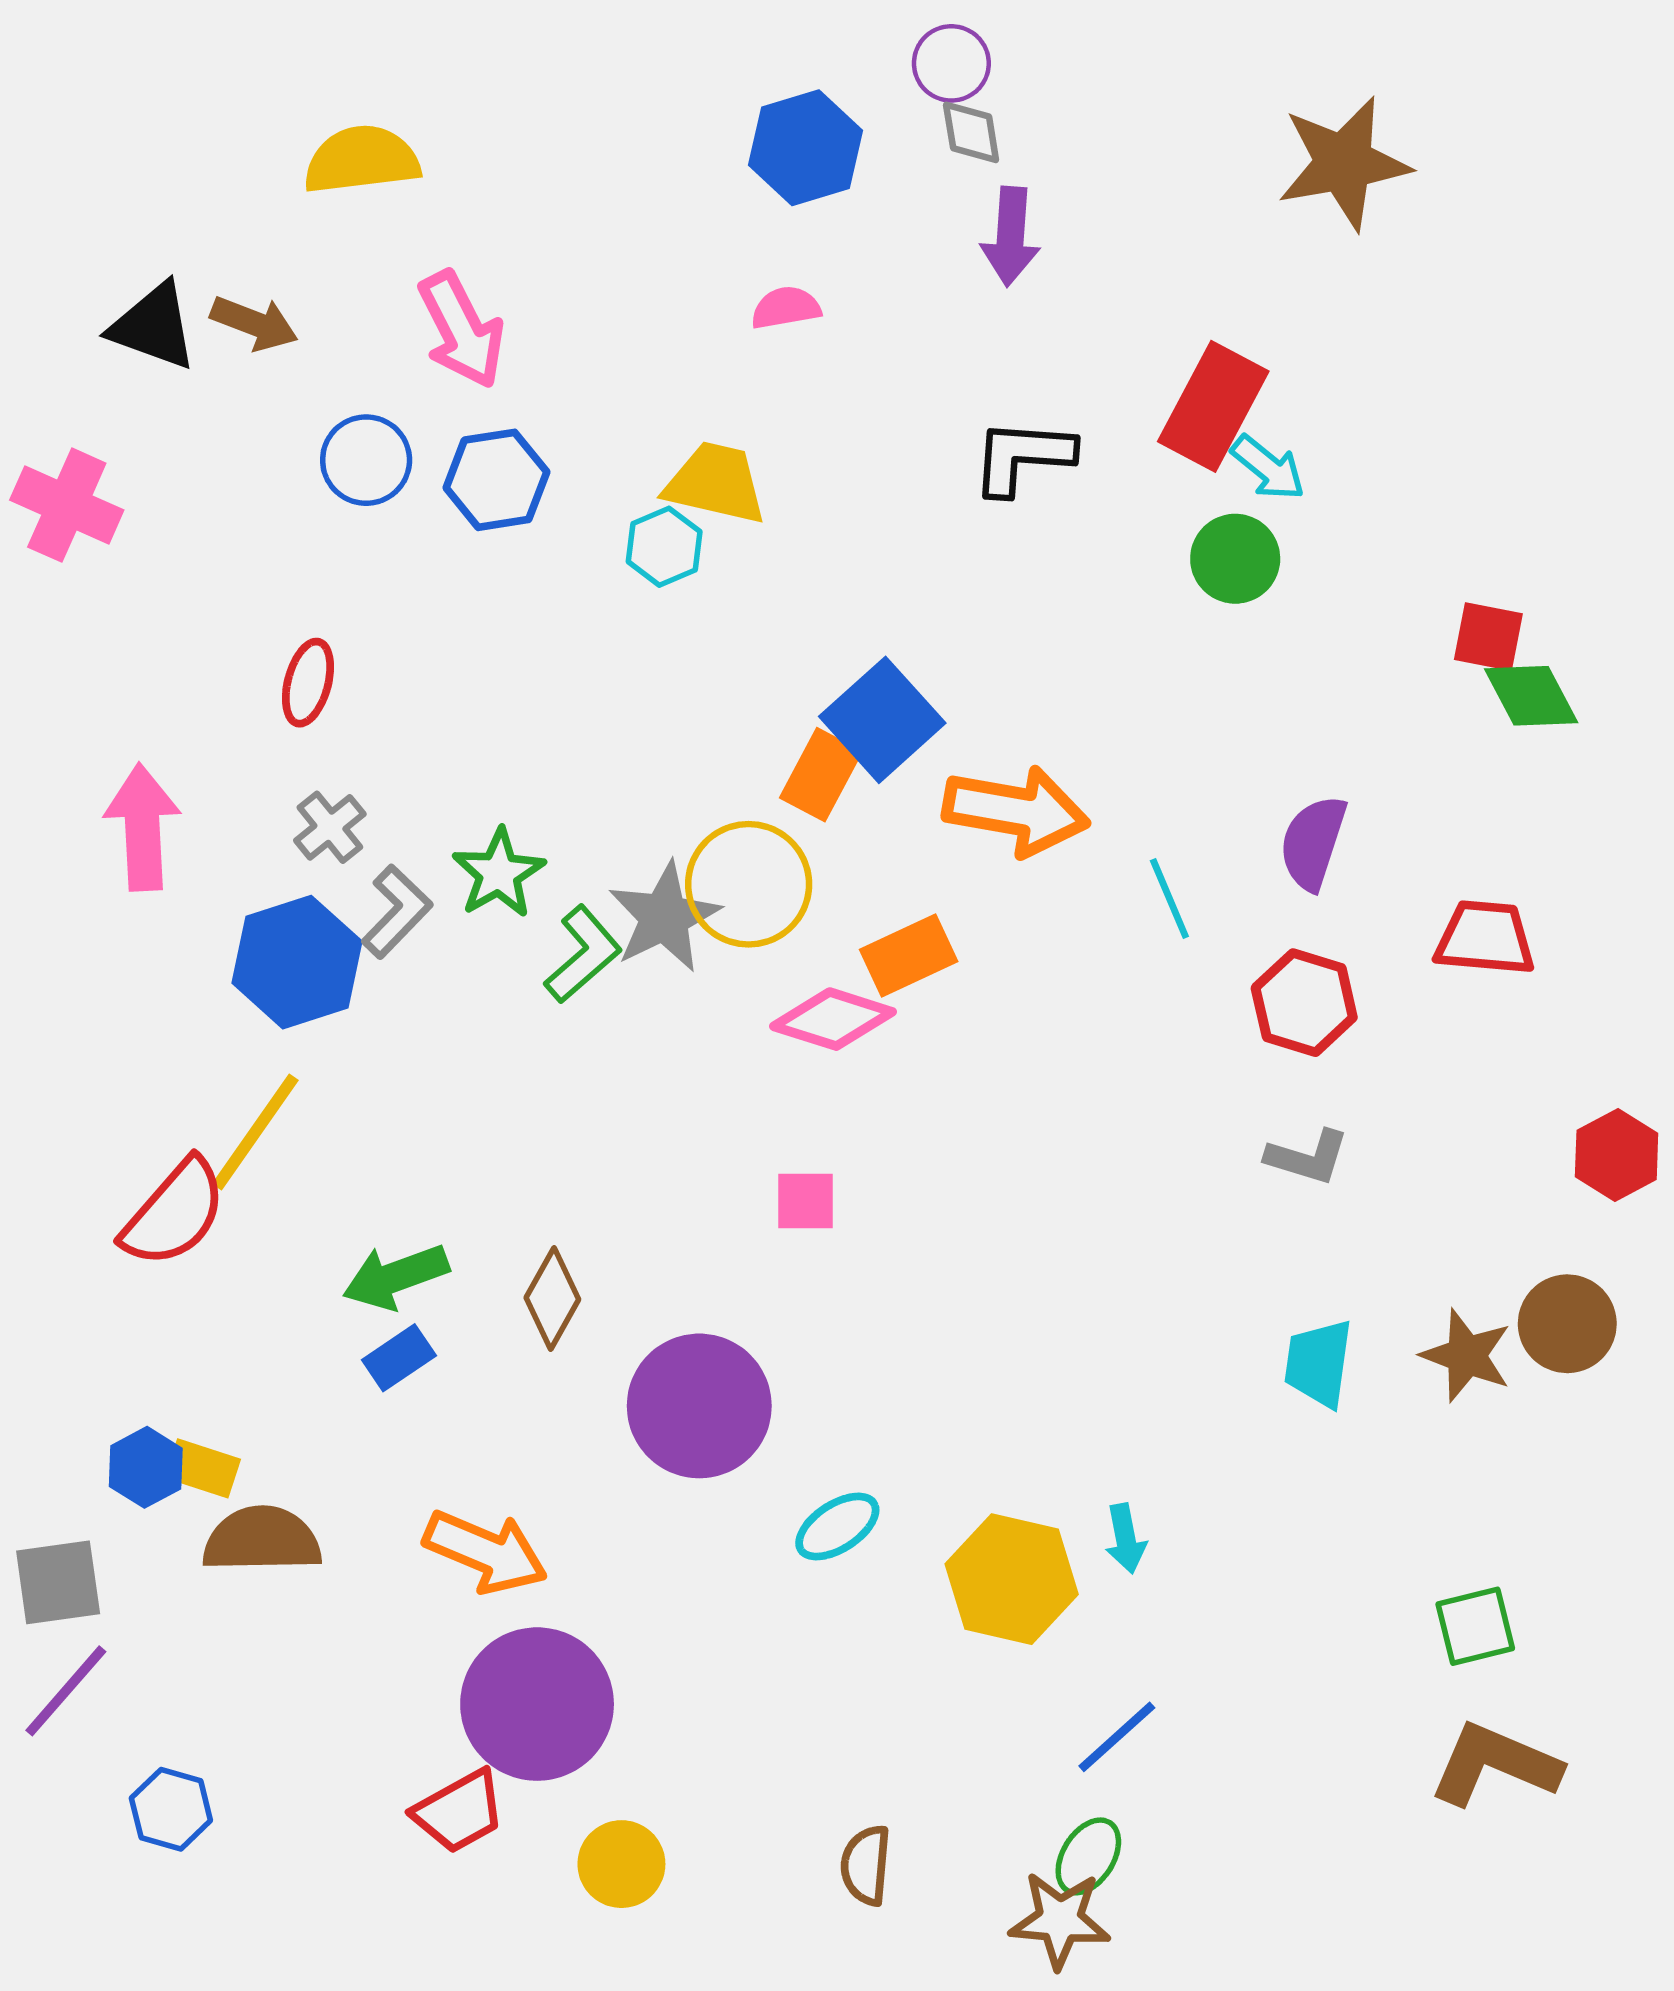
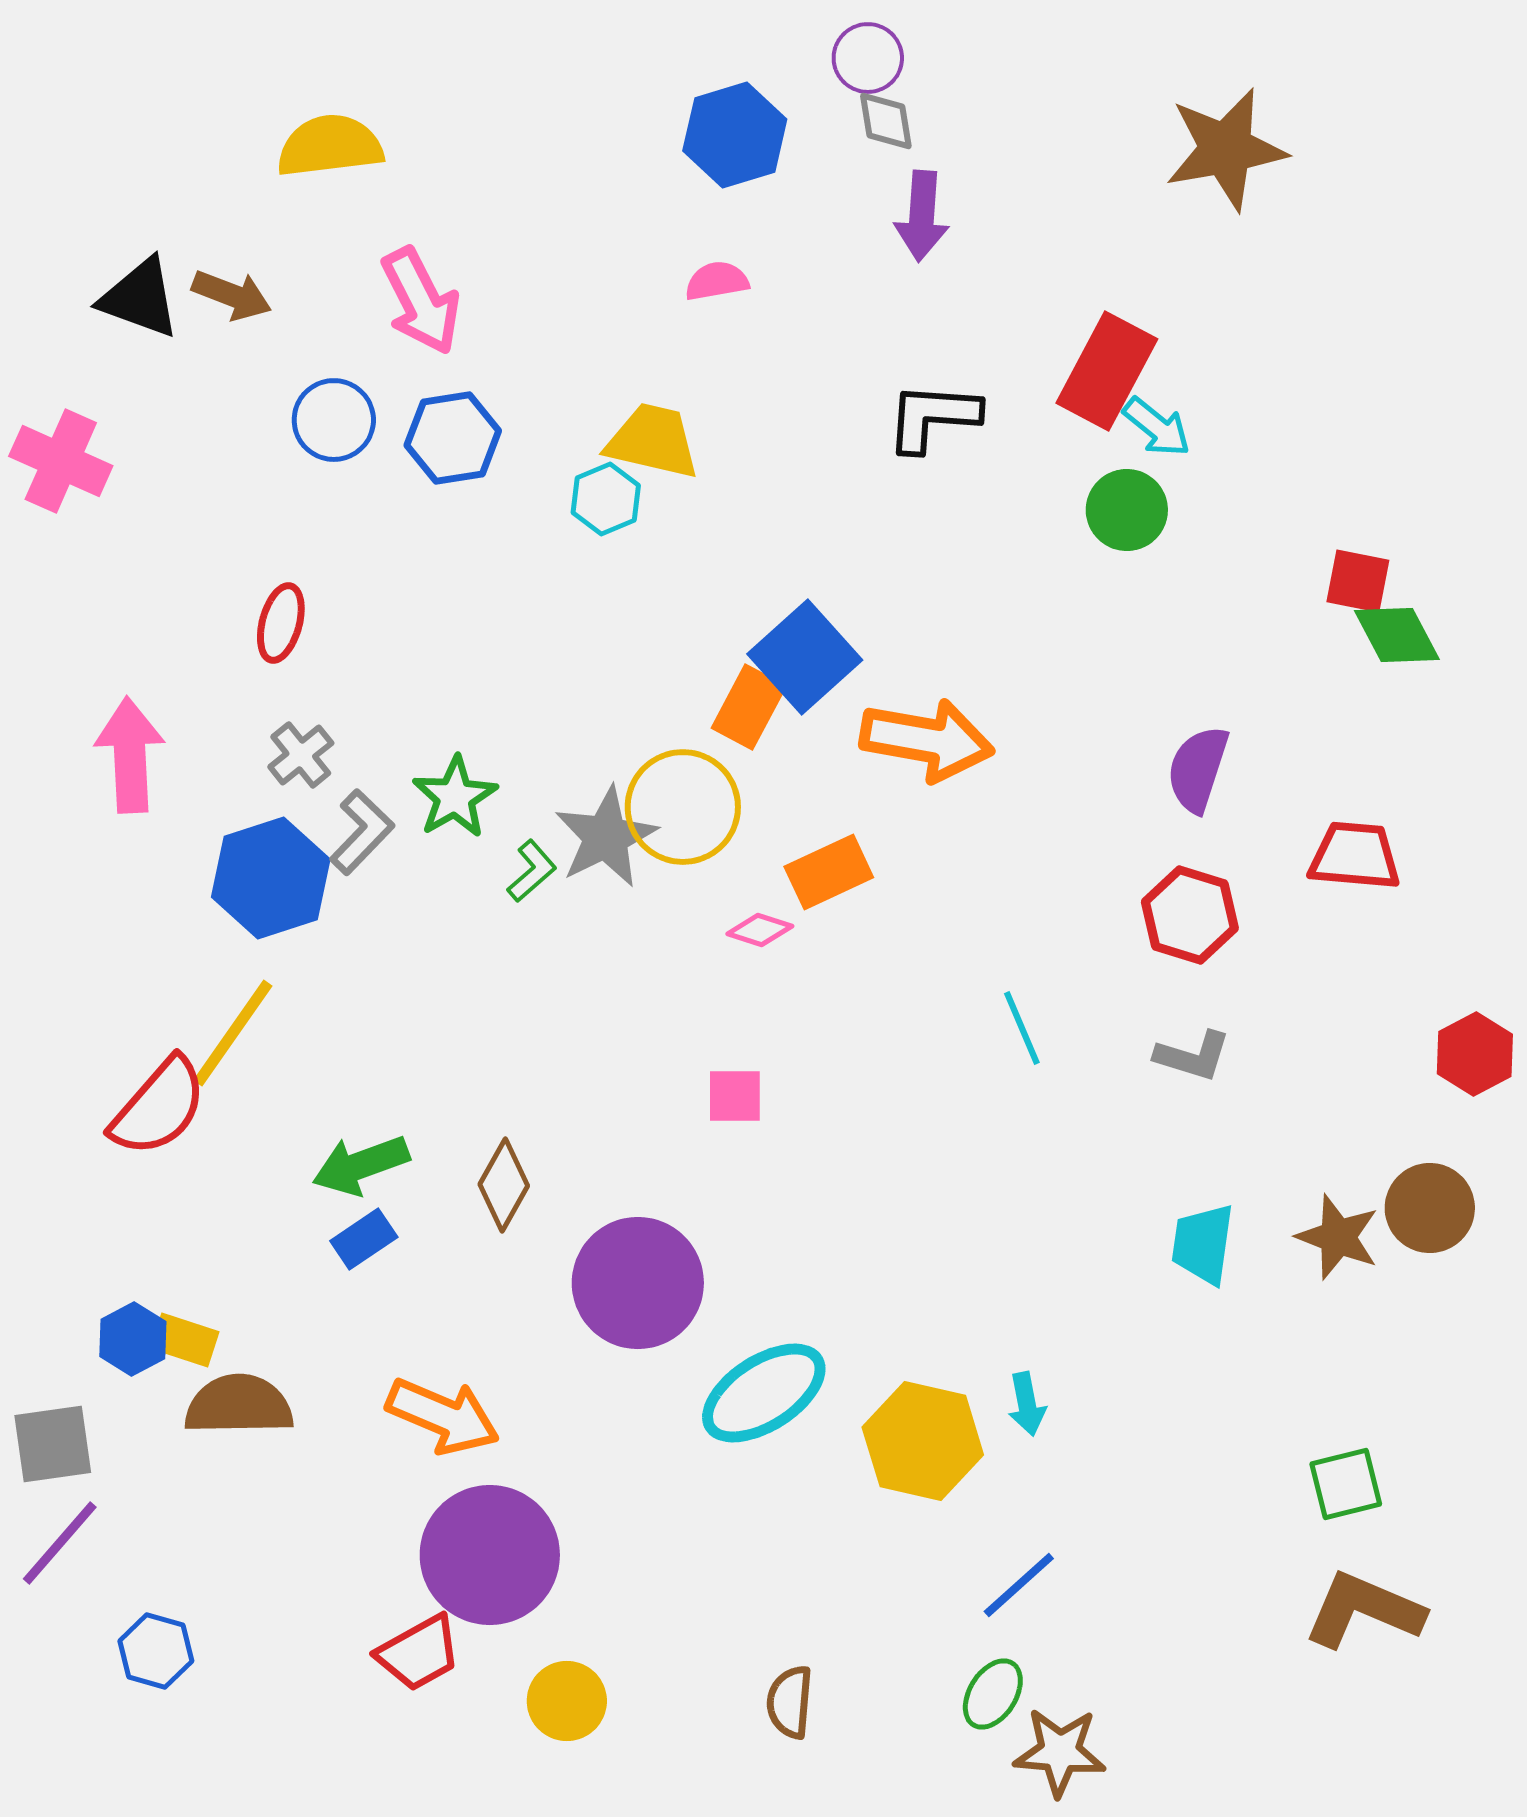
cyan line: (1169, 899) -> (1022, 1028), moved
green L-shape: (583, 954) -> (532, 871), size x0.7
pink diamond: (833, 1019) -> (760, 930), size x0.6
cyan ellipse: (837, 1527) -> (764, 1393), size x1.6
brown star: (1060, 1920) -> (1060, 1752), moved

